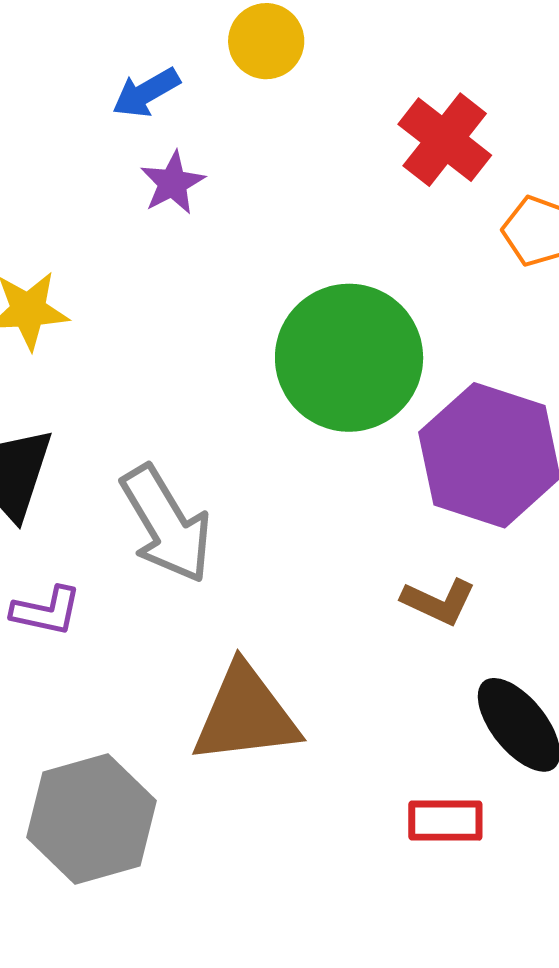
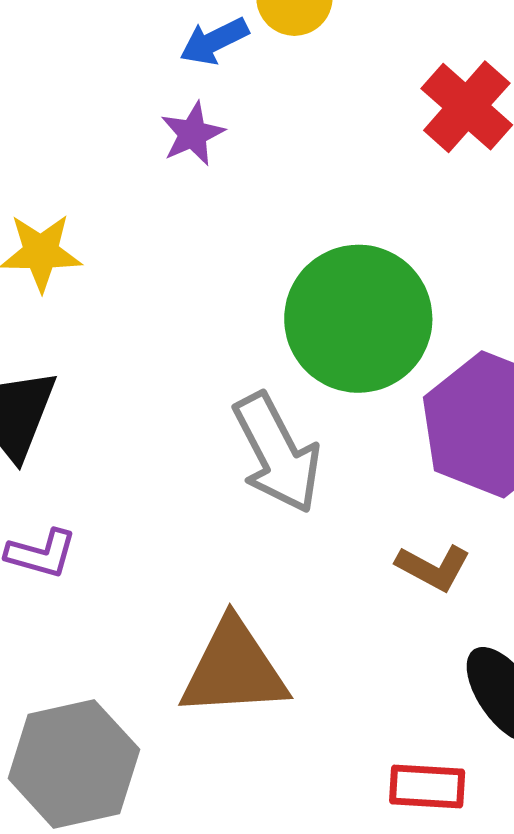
blue arrow: (146, 93) -> (214, 41), moved
gray arrow: (166, 524) -> (277, 453), moved

